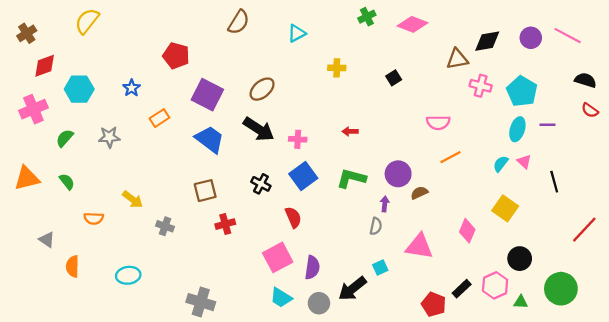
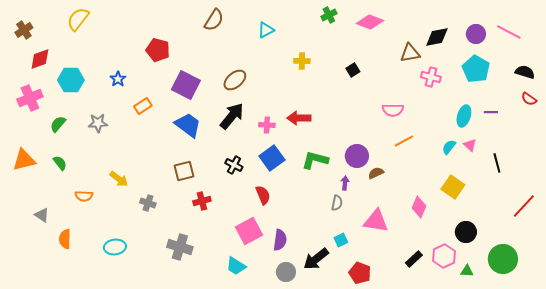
cyan pentagon: (522, 91) -> (476, 69), moved
black arrow: (259, 129) -> (232, 116), turned -84
red arrow: (350, 131) -> (299, 118), moved, size x1.6
cyan trapezoid: (281, 298) -> (236, 266), moved
gray cross: (201, 302) -> (180, 247), moved
red pentagon: (434, 304) -> (360, 273), moved

